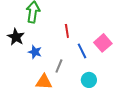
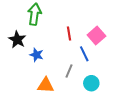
pink square: (103, 43) -> (96, 36), moved
gray line: (59, 66) -> (69, 71), moved

